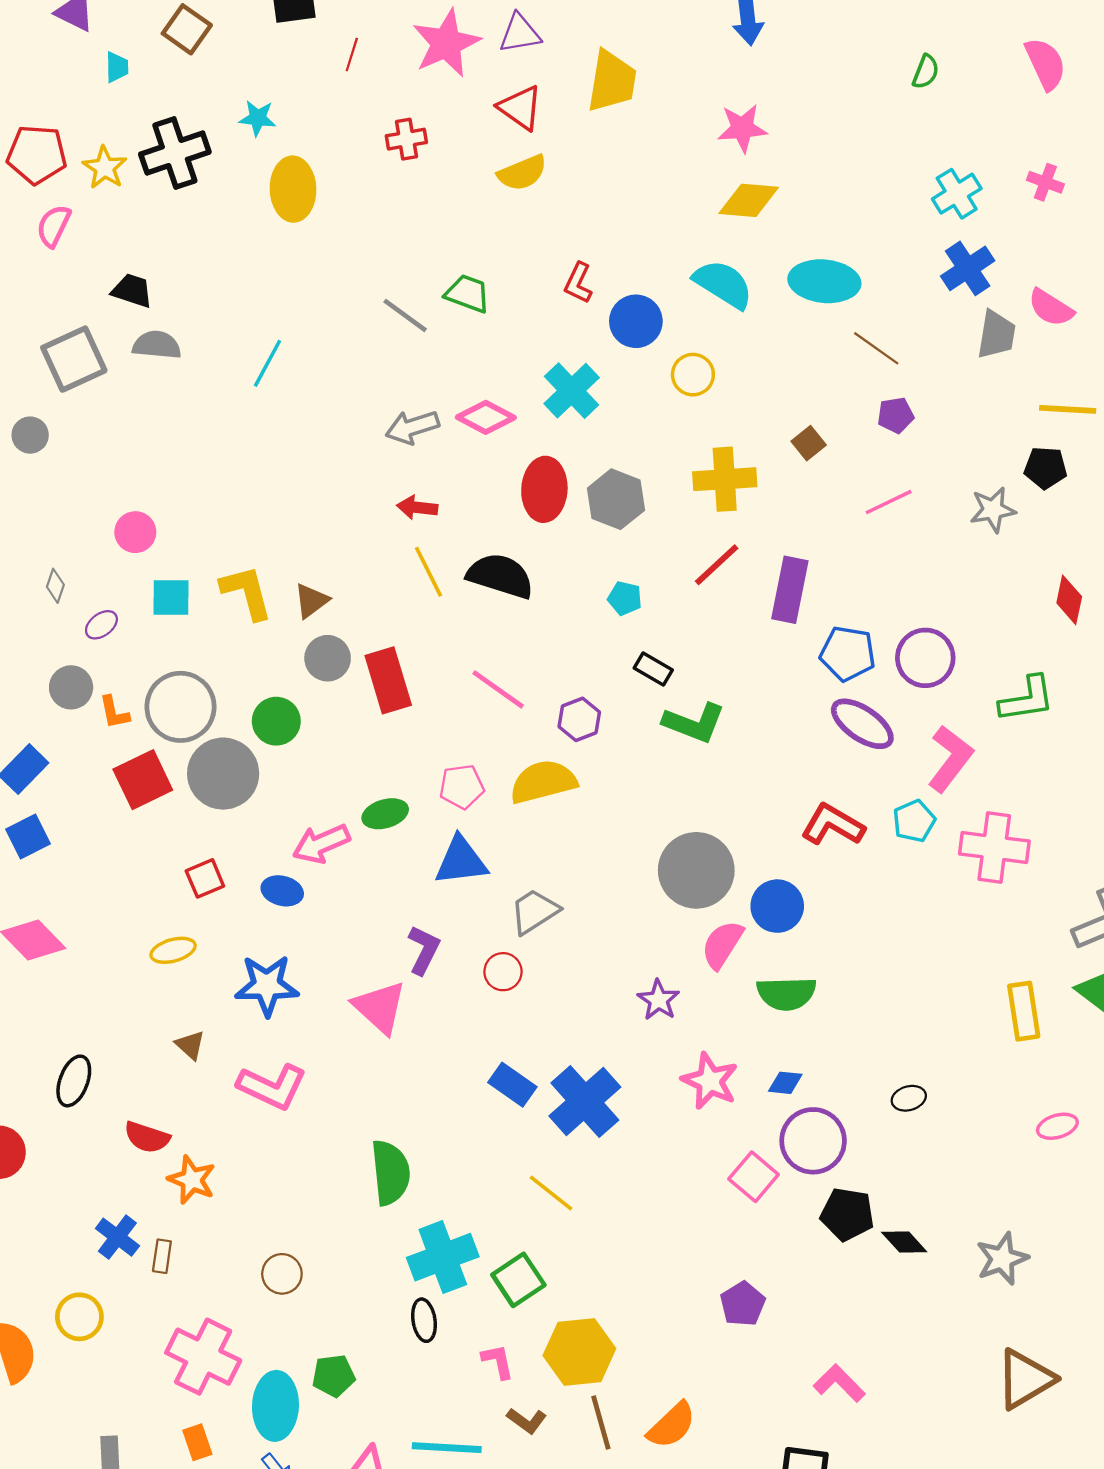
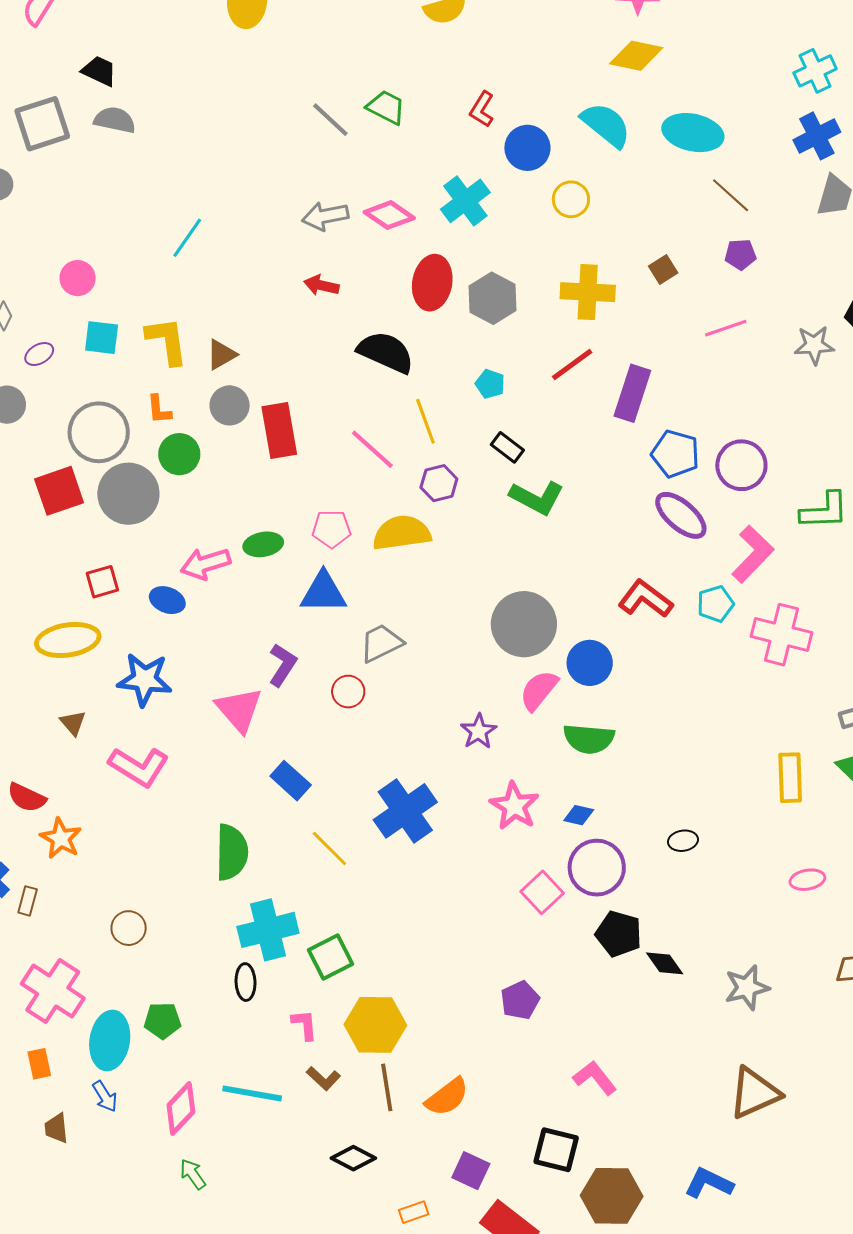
cyan line: (267, 363) -> (187, 238), moved
yellow line: (429, 572) -> (425, 421), moved
orange L-shape: (114, 712) -> (159, 409), moved
yellow ellipse: (173, 950) -> (68, 640), size x1.6
blue rectangle: (512, 1085) -> (291, 781), moved
yellow line: (551, 1193) -> (329, 849), moved

